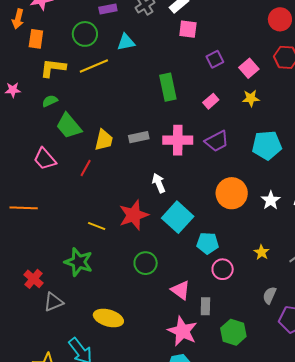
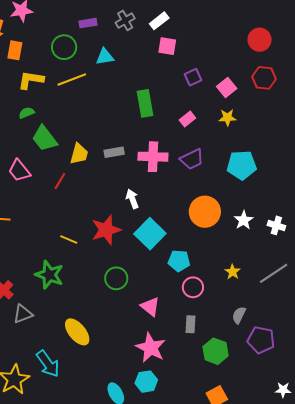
gray rectangle: (205, 306) -> (191, 324), moved
yellow ellipse: (108, 318) -> (77, 332), turned 32
green hexagon: (233, 332) -> (216, 351), moved

